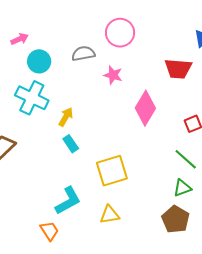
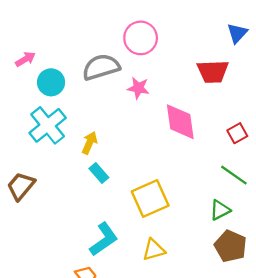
gray semicircle: (83, 54) -> (101, 67), size x1.4
cyan cross: (32, 98) -> (48, 125), turned 32
pink diamond: (145, 108) -> (180, 122), turned -32
green triangle: (182, 188) -> (220, 210), moved

